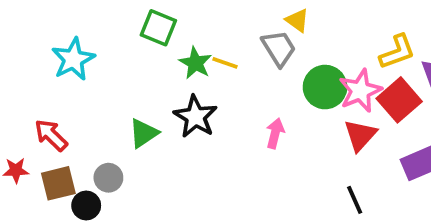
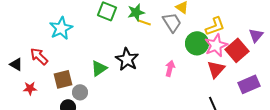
yellow L-shape: (397, 52) -> (215, 26), moved
green star: (195, 63) -> (136, 12), moved, turned 30
yellow line: (225, 63) -> (144, 22), moved
red arrow: (51, 135) -> (39, 56), moved
brown square: (58, 183) -> (63, 79), moved

